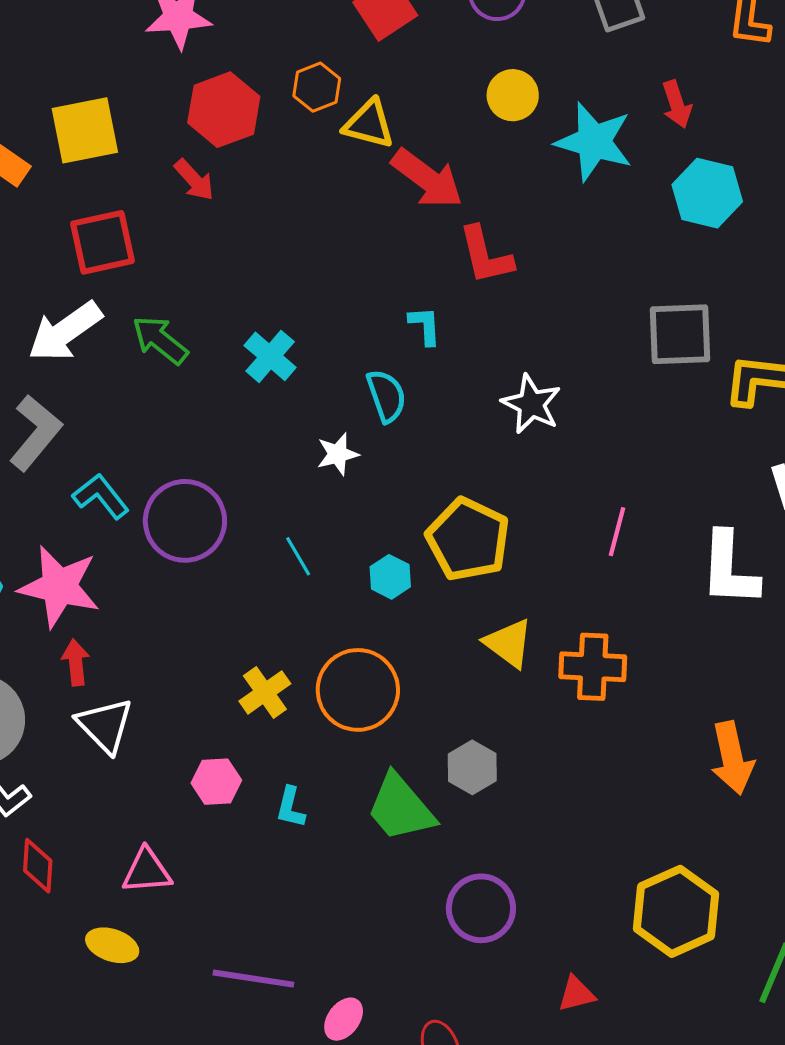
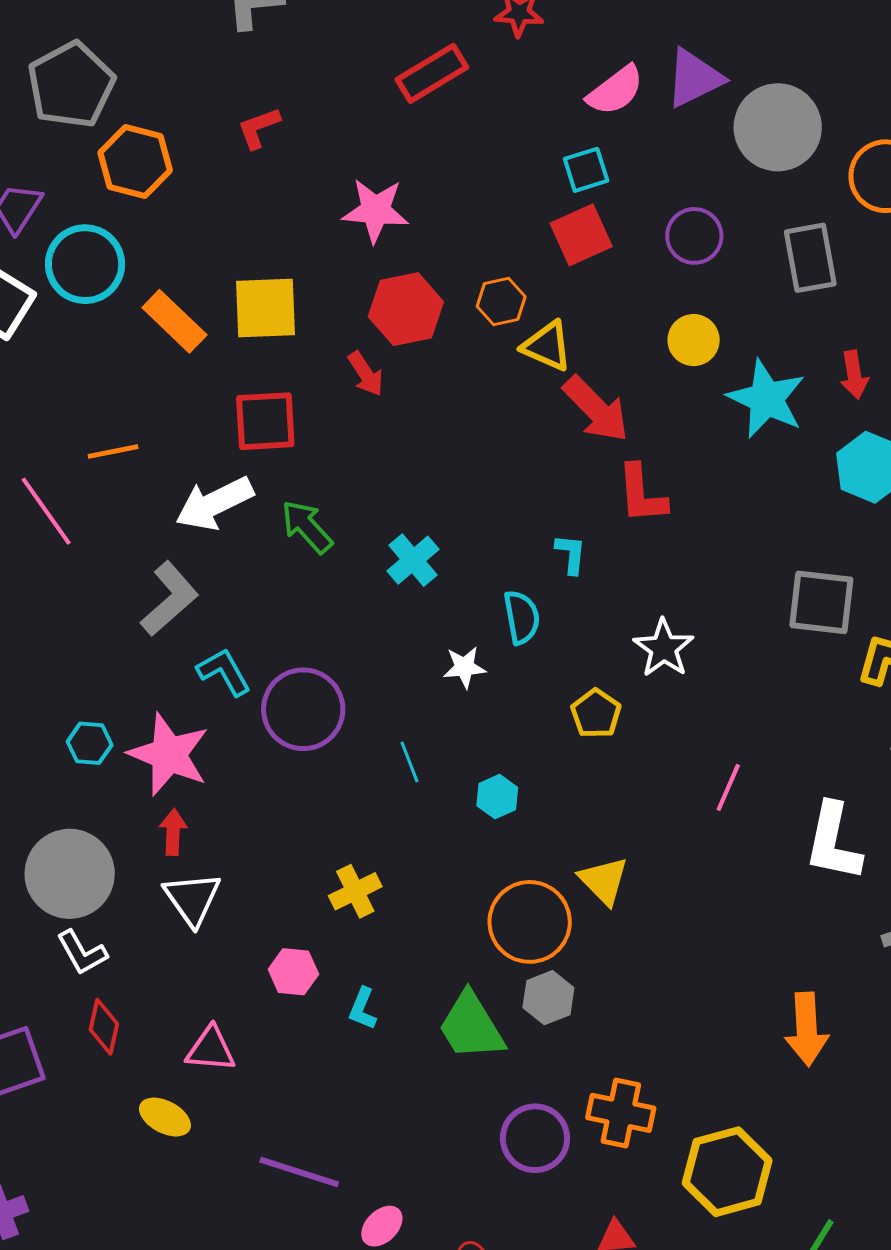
yellow pentagon: (468, 539) -> (596, 714), moved, size x0.6
orange cross: (593, 667) -> (621, 1113), moved
orange circle: (358, 690) -> (530, 922), moved

